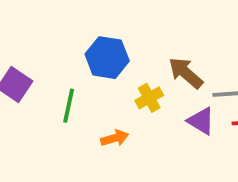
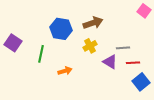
brown arrow: (186, 73) -> (93, 23), moved, turned 120
yellow cross: (149, 98) -> (90, 46), moved

